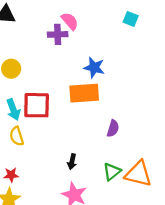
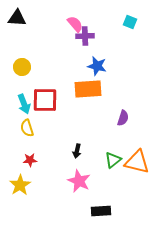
purple cross: (58, 34) -> (85, 36), moved
purple semicircle: (113, 128) -> (123, 118), moved
red star: (11, 175) -> (30, 160), moved

